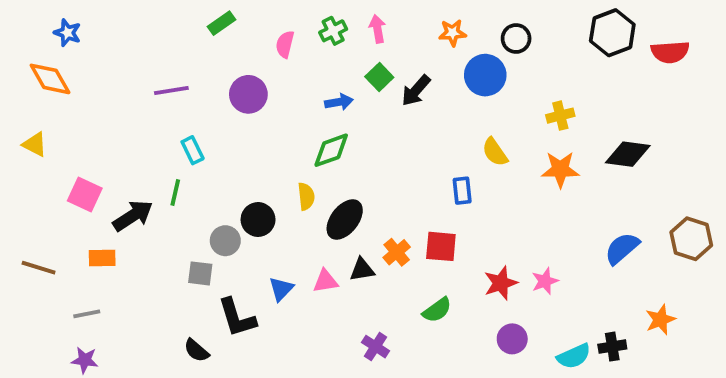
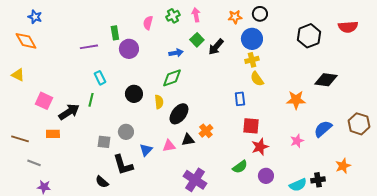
green rectangle: (221, 23) -> (115, 33), moved, turned -64
black hexagon: (612, 33) -> (309, 36), moved
black circle: (516, 39) -> (260, 14), moved
yellow cross: (560, 116) -> (252, 60), moved
orange star: (560, 169) -> (296, 100), moved
black circle: (258, 219) -> (134, 94), moved
gray circle: (225, 241) -> (126, 132), moved
red square: (441, 246) -> (251, 126), moved
pink star: (545, 281) -> (297, 141), moved
green semicircle: (437, 310) -> (240, 167), moved
gray line: (87, 314) -> (34, 163), moved, turned 32
purple cross: (375, 347) -> (195, 180), size x1.6

